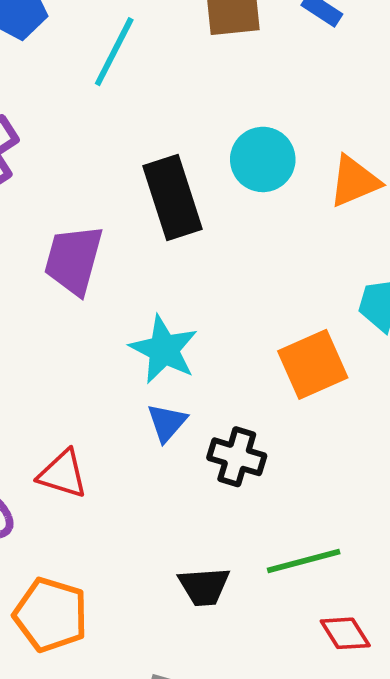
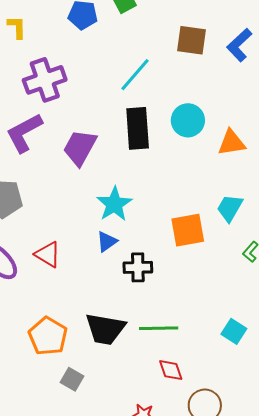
cyan line: (114, 52) -> (135, 75), moved
black cross: (237, 457) -> (138, 267), turned -32
black trapezoid: (204, 587) -> (105, 329), size x1.5
orange pentagon: (51, 615) -> (48, 336), moved

